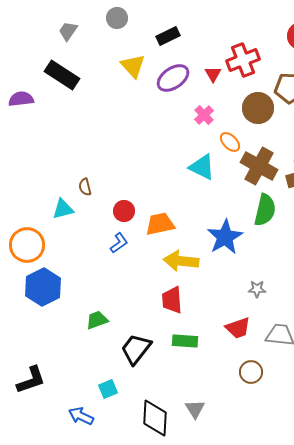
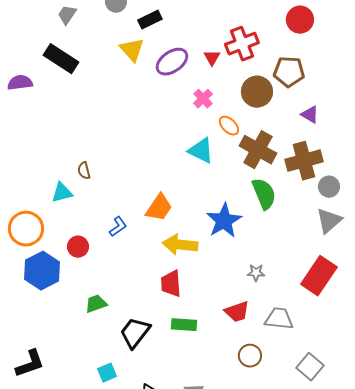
black rectangle: (168, 36) -> (150, 20), moved
green semicircle: (265, 210) -> (264, 194), turned -36
red circle: (124, 211) -> (78, 247), moved
orange trapezoid: (160, 224) -> (159, 208), turned 136

